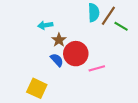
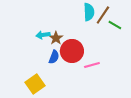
cyan arrow: (45, 25) -> (43, 35), moved
blue semicircle: (57, 60) -> (54, 57), turned 64
yellow square: (37, 88) -> (35, 84), turned 30

